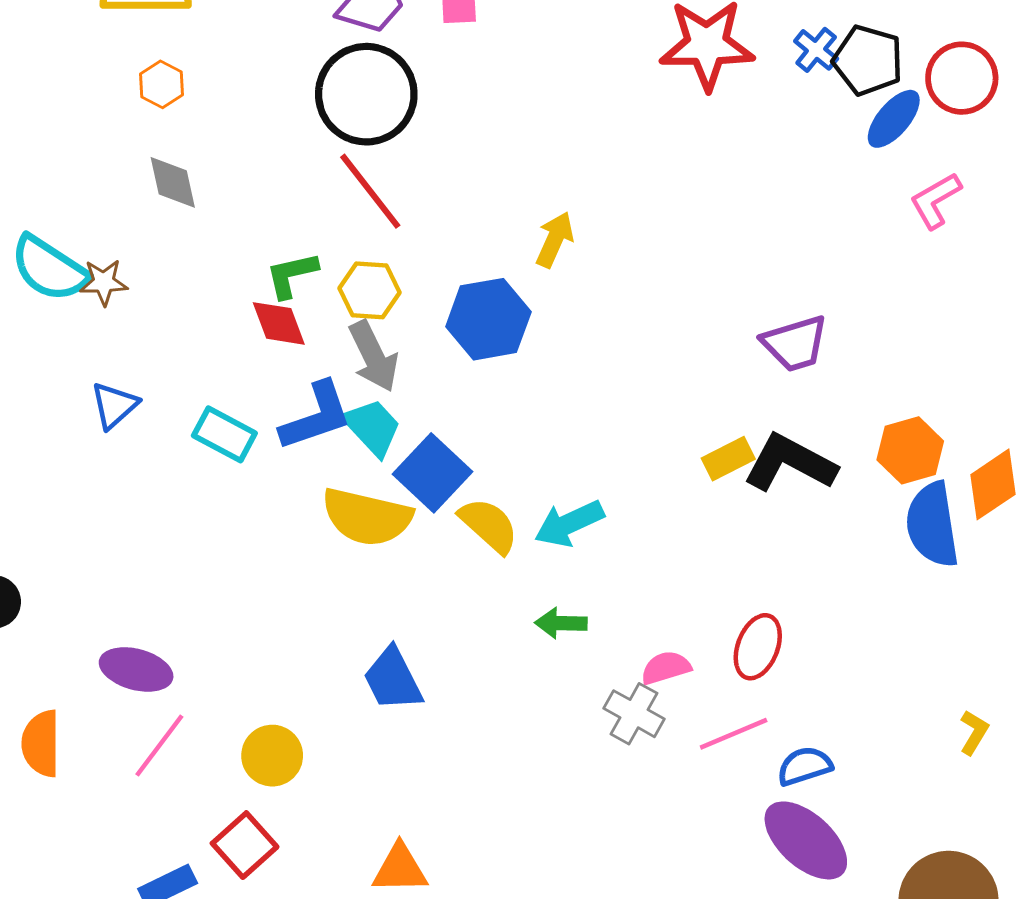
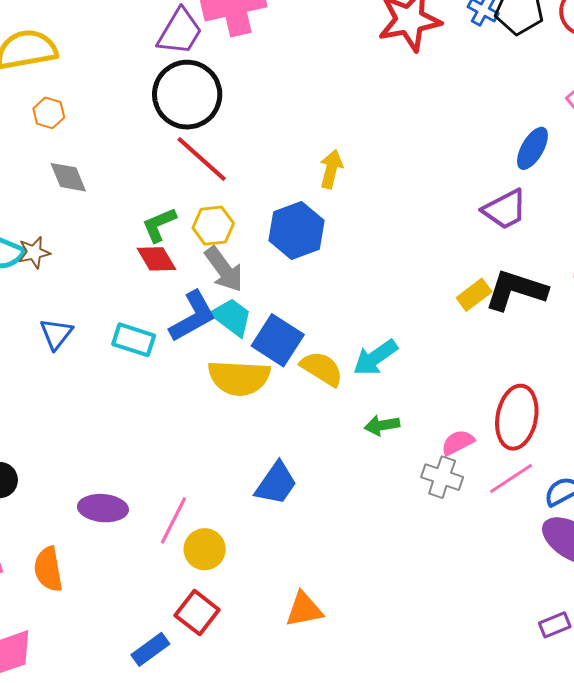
blue ellipse: (894, 119) -> (532, 148), moved
red ellipse: (758, 647) -> (517, 417), size x1.4
blue trapezoid: (393, 679) -> (276, 483), turned -108
pink line: (159, 745) -> (173, 520), moved

